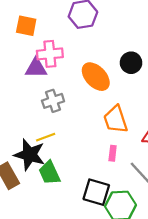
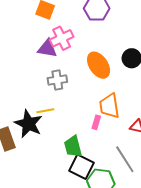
pink cross: (50, 54) -> (62, 38), turned -30
pink rectangle: (113, 153) -> (96, 122), moved
green trapezoid: (49, 173) -> (73, 147), moved

